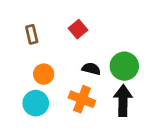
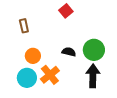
red square: (78, 29) -> (66, 11), moved
orange cross: (82, 99) -> (50, 75), moved, turned 30

